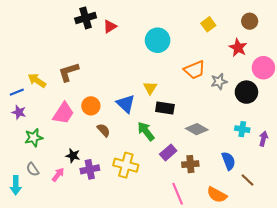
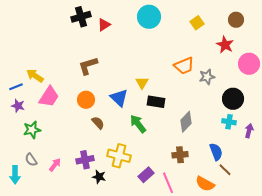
cyan circle: (158, 40) -> (149, 17), moved
brown L-shape: (69, 72) -> (88, 66), moved
black circle: (246, 92) -> (233, 99), moved
pink trapezoid: (63, 113) -> (49, 97), moved
gray diamond: (197, 129) -> (186, 122), turned -75
purple rectangle: (168, 152) -> (146, 175), moved
black star: (73, 156) -> (99, 177), moved
brown line: (248, 180) -> (225, 170), moved

